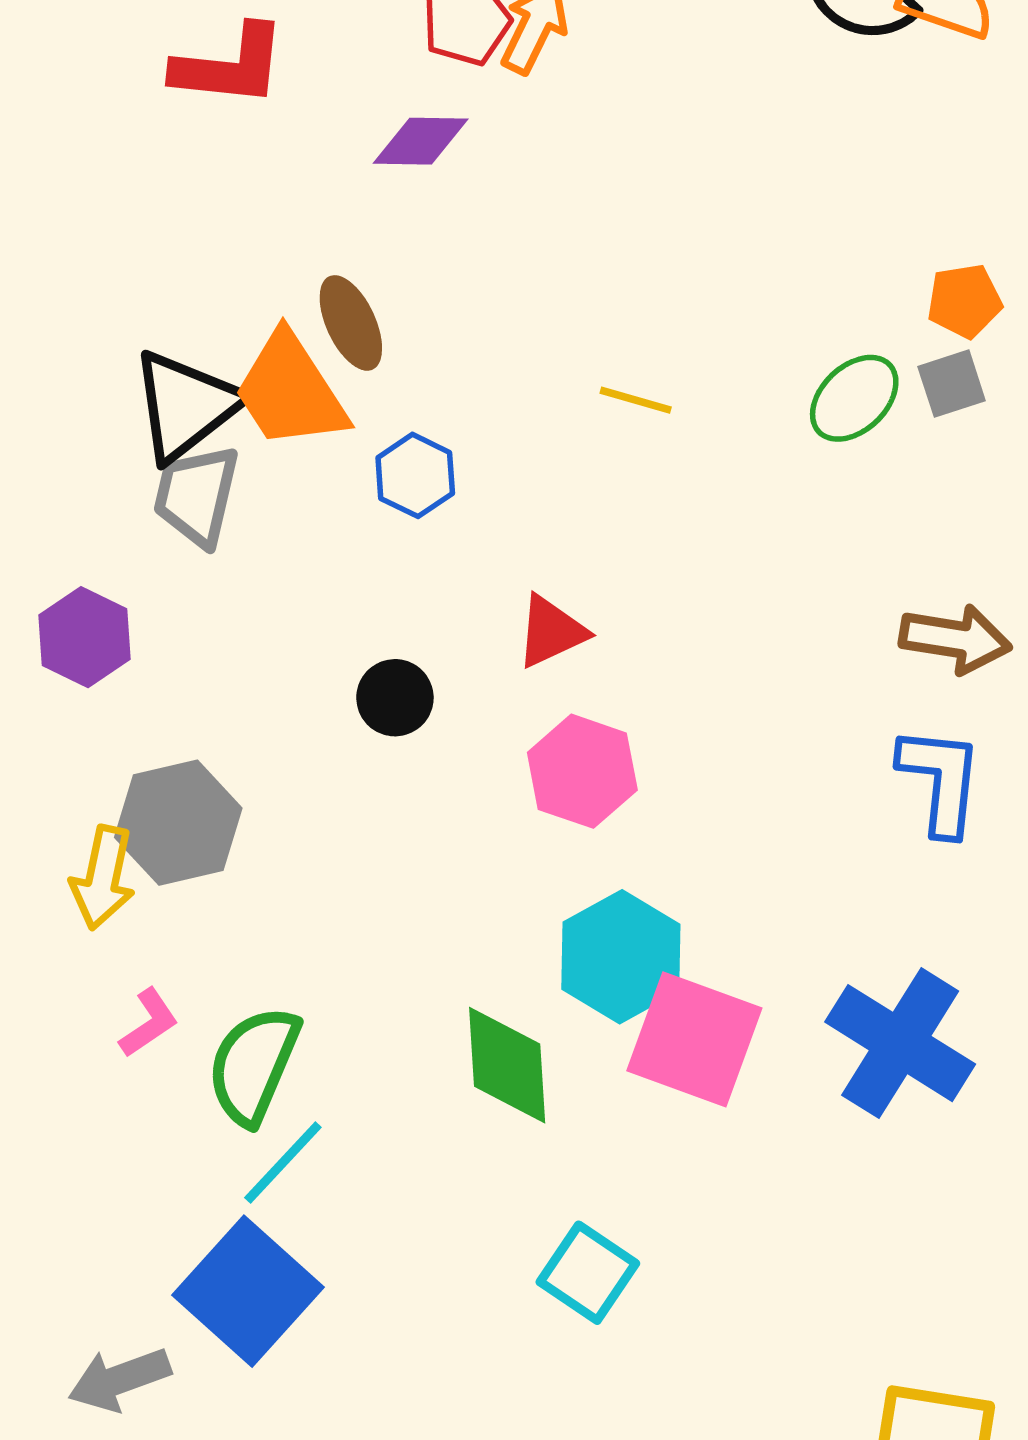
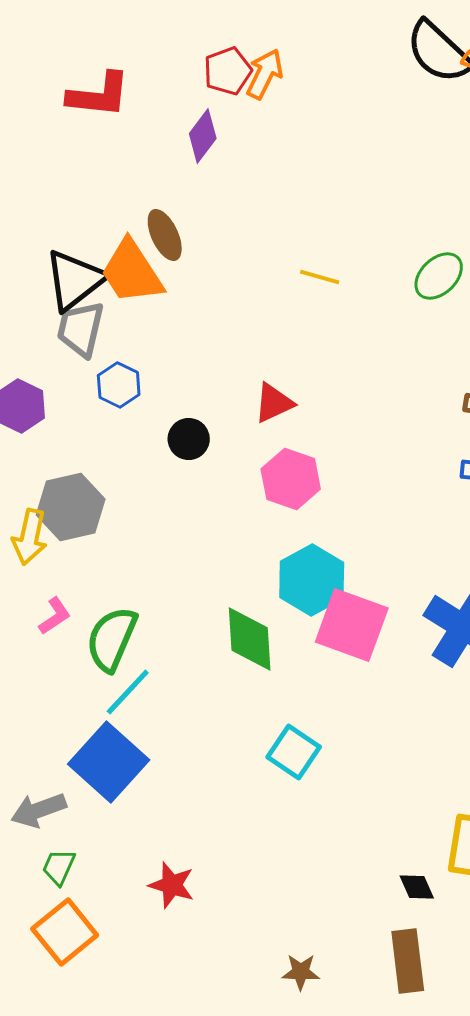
purple diamond: (421, 141) -> (203, 136), turned -54
blue hexagon: (415, 475) -> (119, 385), moved

